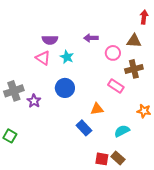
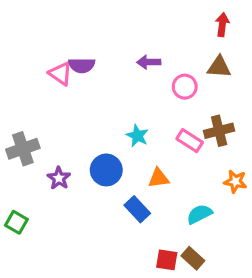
red arrow: (144, 17) -> (222, 25), moved
cyan star: (67, 57) -> (137, 136), moved
pink triangle: (43, 58) -> (60, 74), moved
brown cross: (134, 69) -> (219, 131), moved
blue circle: (65, 88) -> (106, 170), moved
purple star: (34, 101) -> (59, 178), moved

